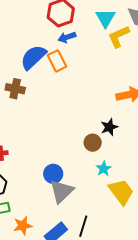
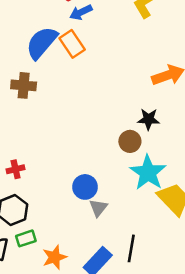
black star: (109, 127) -> (149, 119), turned 30
cyan star: (104, 169) -> (148, 173), size x1.8
gray triangle: (62, 191) -> (98, 208), size x0.6

